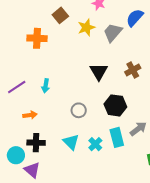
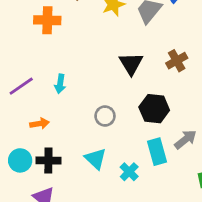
cyan cross: (95, 144) -> (129, 172), moved
cyan circle: (16, 155) -> (20, 160), moved

